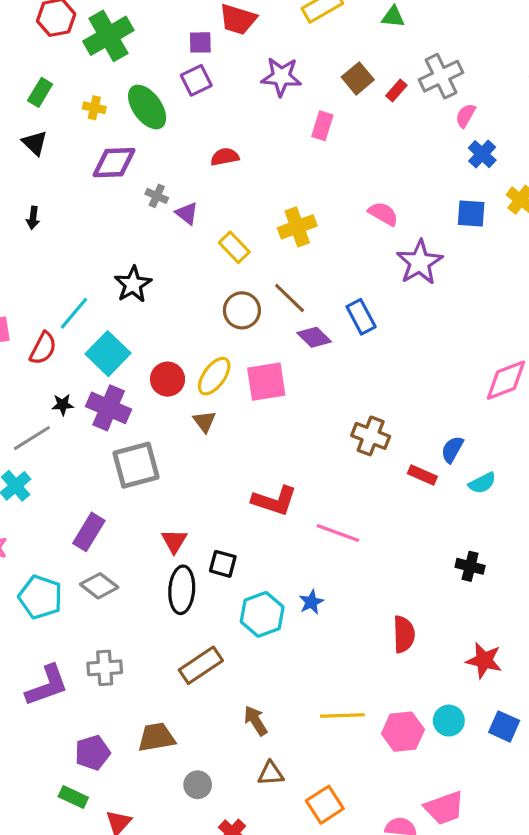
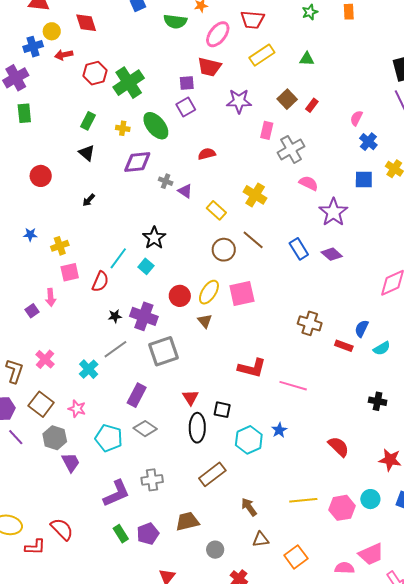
gray cross: (441, 76) -> (291, 149), moved
black arrow: (33, 218) -> (89, 200), turned 40
yellow cross: (297, 227) -> (255, 195), turned -35
purple diamond: (314, 337) -> (332, 254), moved
cyan square: (108, 354) -> (146, 266), moved, size x0.6
gray line: (32, 438) -> (115, 349), moved
red semicircle: (404, 634) -> (339, 447), turned -40
green rectangle: (73, 797) -> (121, 534), moved, turned 36

